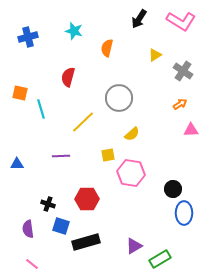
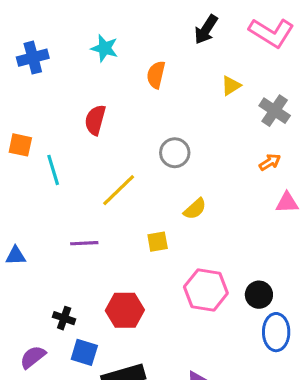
gray circle: (119, 98) -> (175, 153), size x0.7
pink hexagon: (131, 173) -> (206, 290), moved
purple semicircle: (28, 229) -> (33, 357), turned 60

